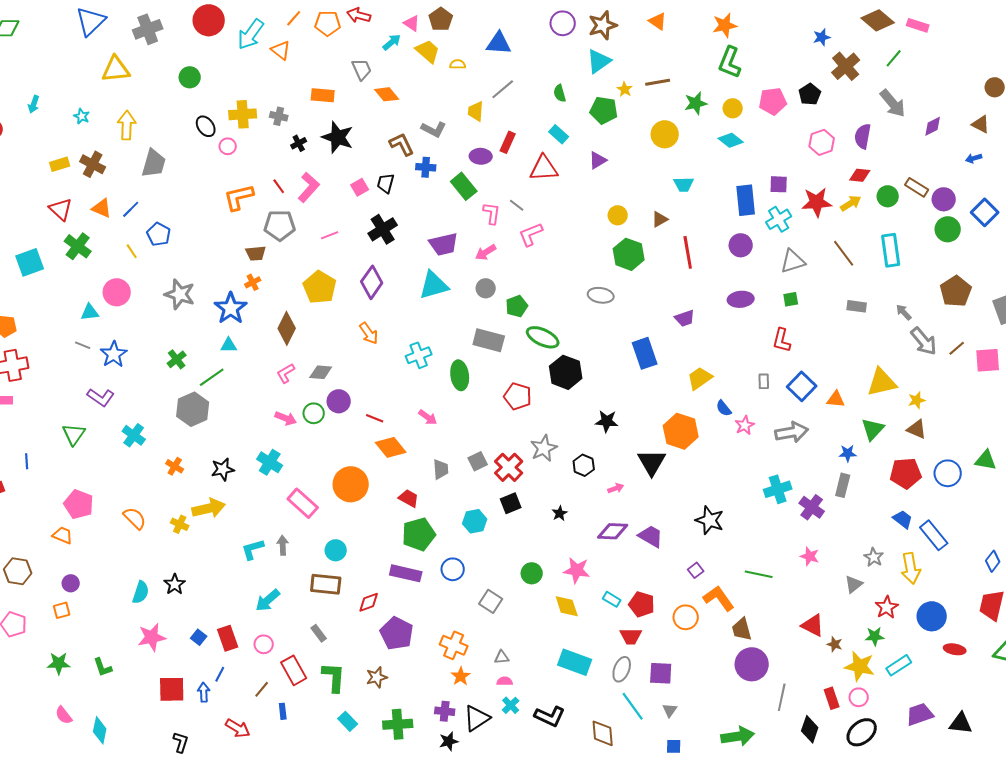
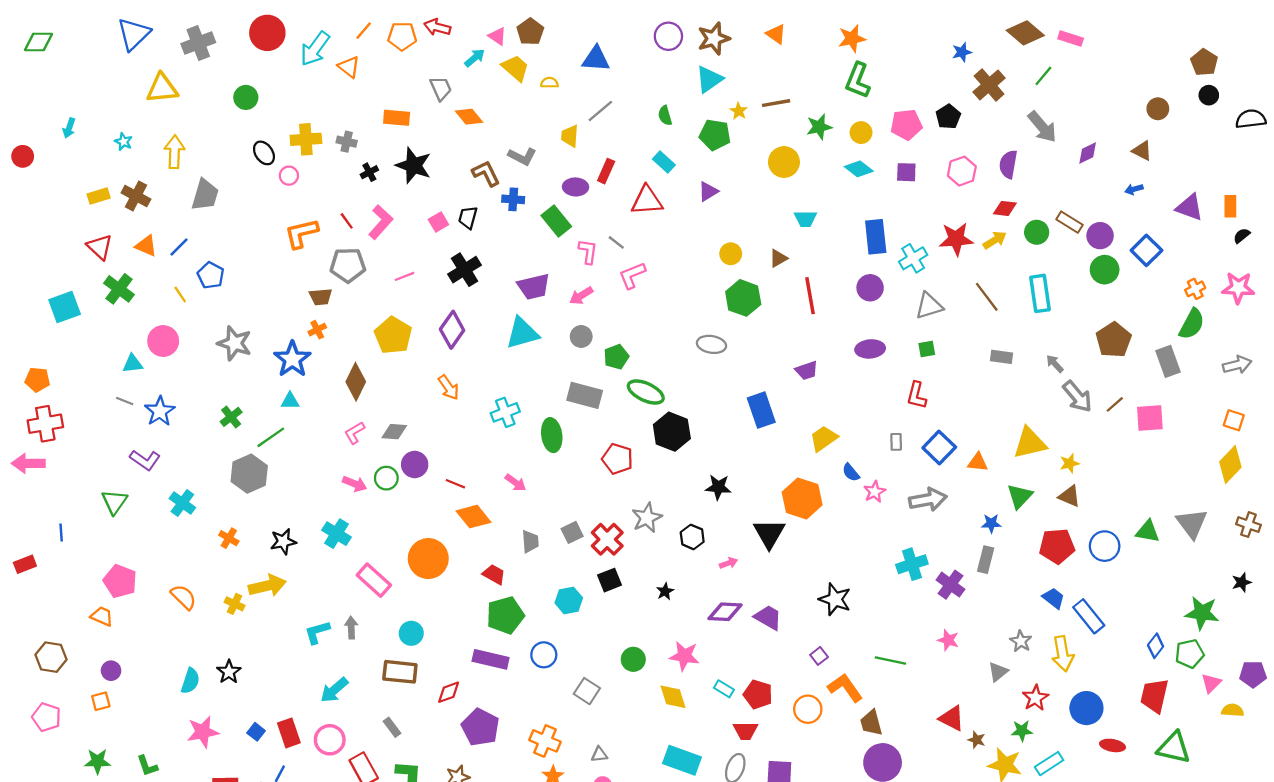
purple square: (779, 184) -> (906, 172), moved
pink circle: (264, 644) -> (330, 740), size x1.4

